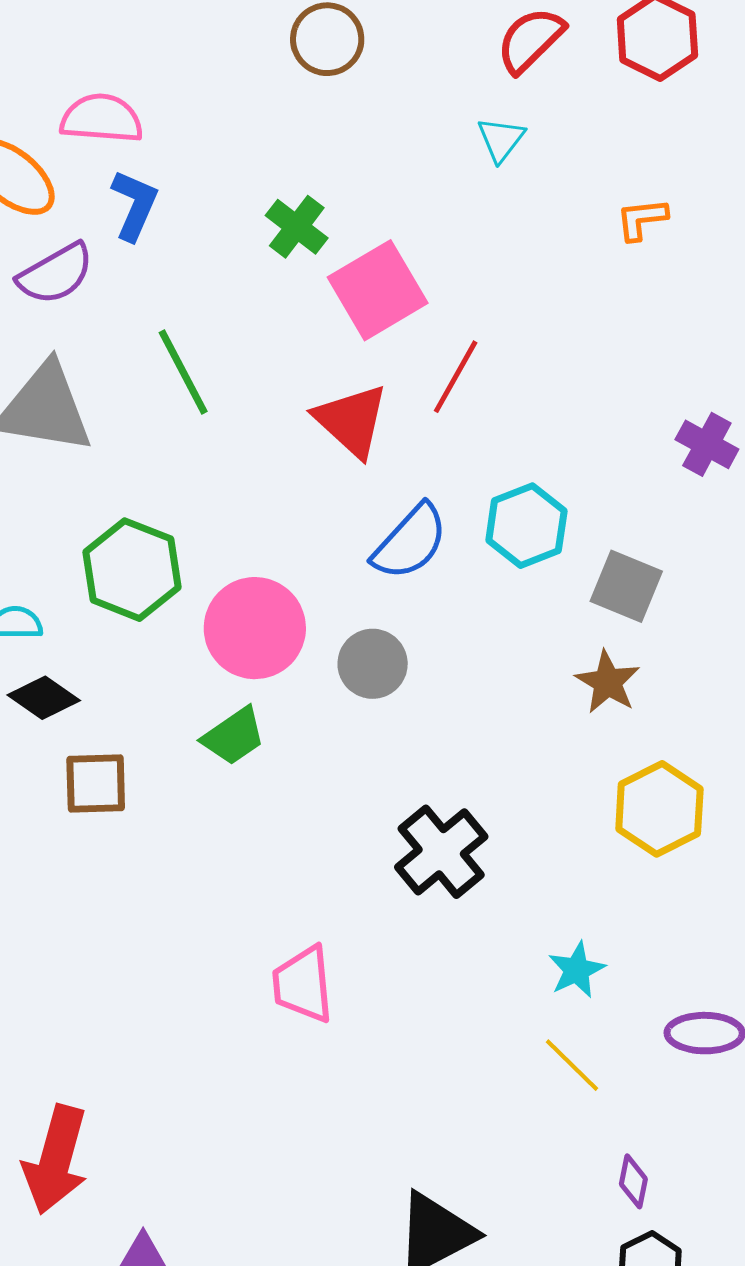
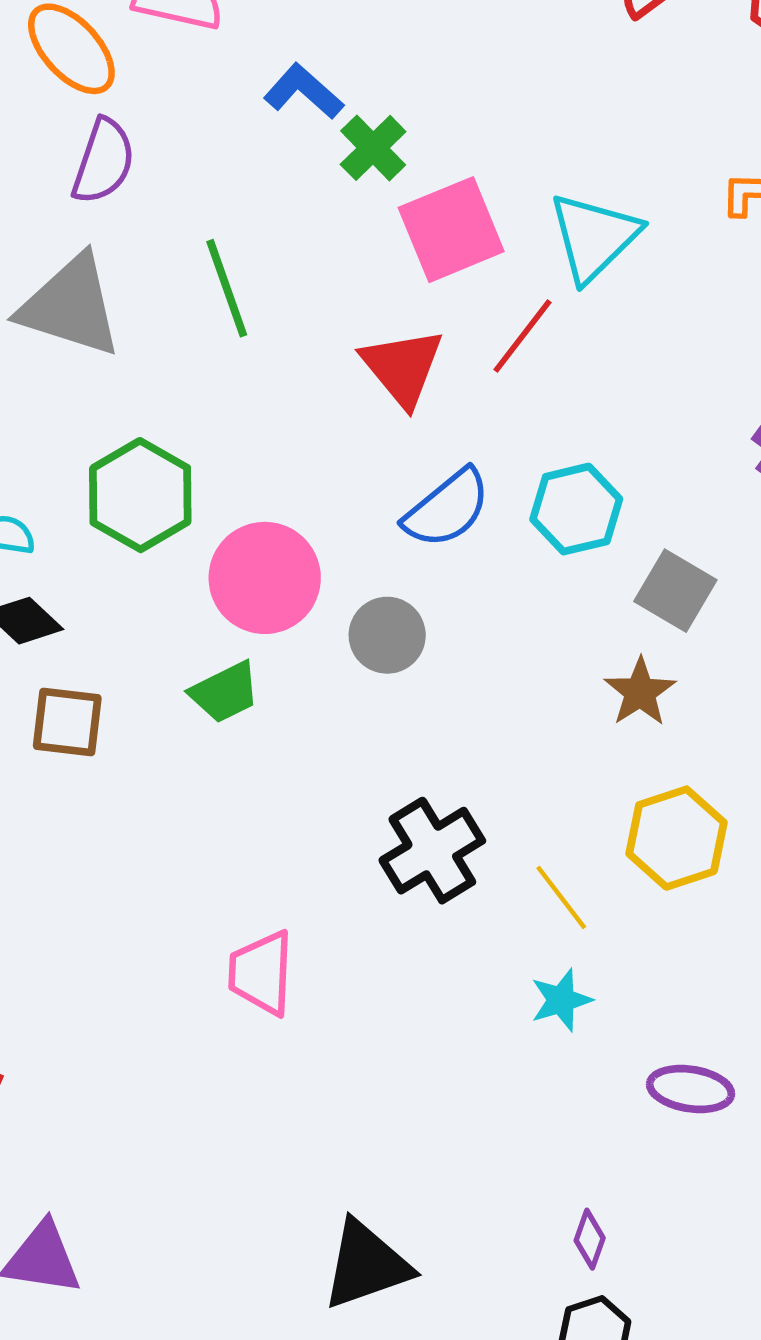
cyan triangle: (501, 139) -> (594, 237), moved, size x1.8
blue L-shape: (135, 205) -> (304, 91), moved, turned -80
purple semicircle: (56, 274) -> (103, 161), turned -50
yellow line: (572, 1065) -> (561, 897), moved

